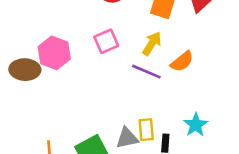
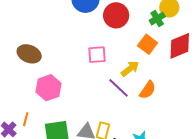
pink hexagon: (54, 53) -> (49, 88), moved
orange semicircle: (182, 61) -> (148, 90), turned -36

